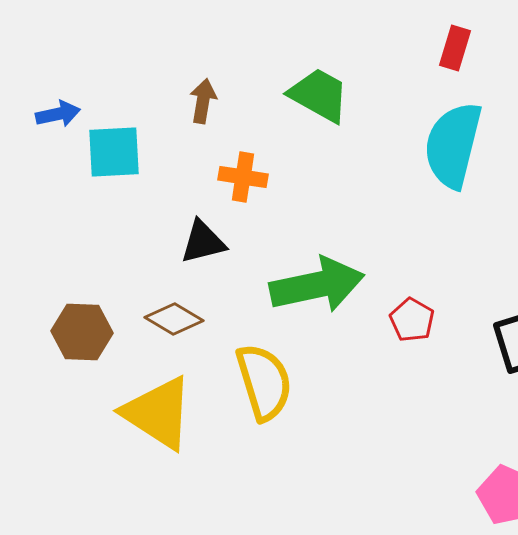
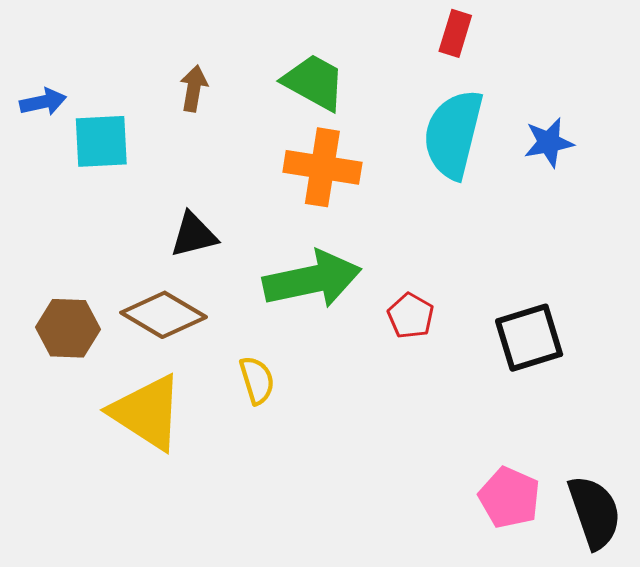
orange cross: (243, 177) -> (322, 167), moved, size x1.5
brown diamond: (174, 319) -> (164, 315), size x1.4
yellow semicircle: (264, 382) -> (257, 380), size x0.6

